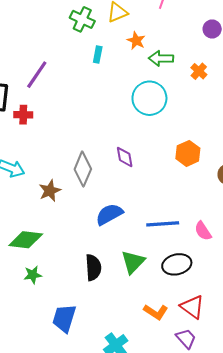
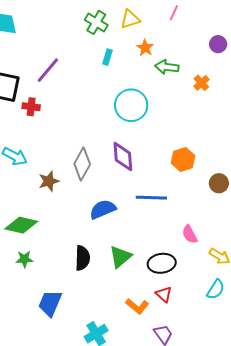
cyan circle: (149, 98) -> (131, 105), moved
purple diamond: (125, 157) -> (123, 157), size x1.4
blue line: (163, 224) -> (151, 198), moved
red triangle: (192, 307) -> (164, 294), moved, size x0.7

